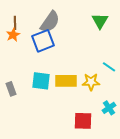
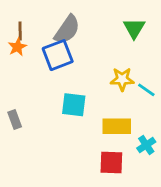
cyan square: (41, 81) -> (74, 105), moved
yellow rectangle: (66, 81) -> (117, 126), moved
yellow star: (91, 82) -> (122, 79), moved

